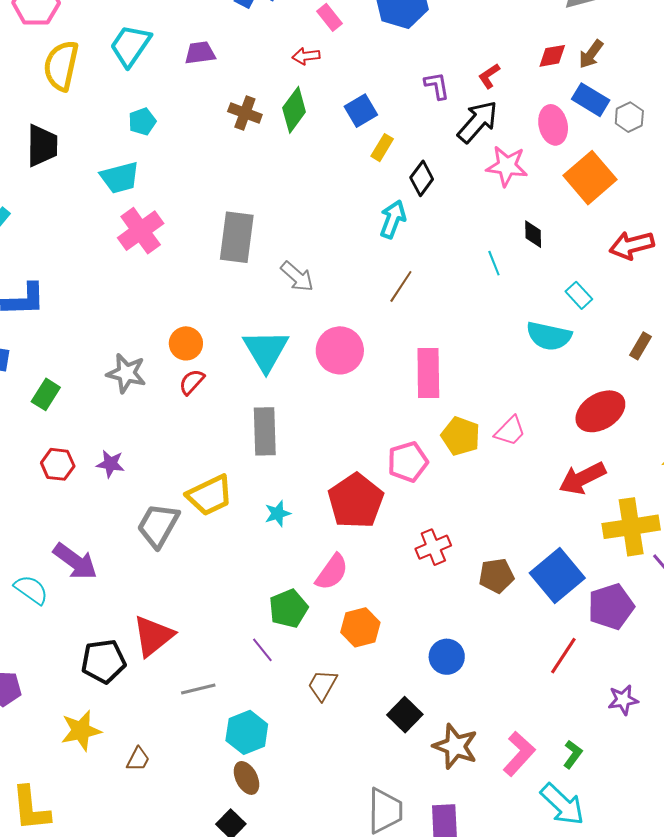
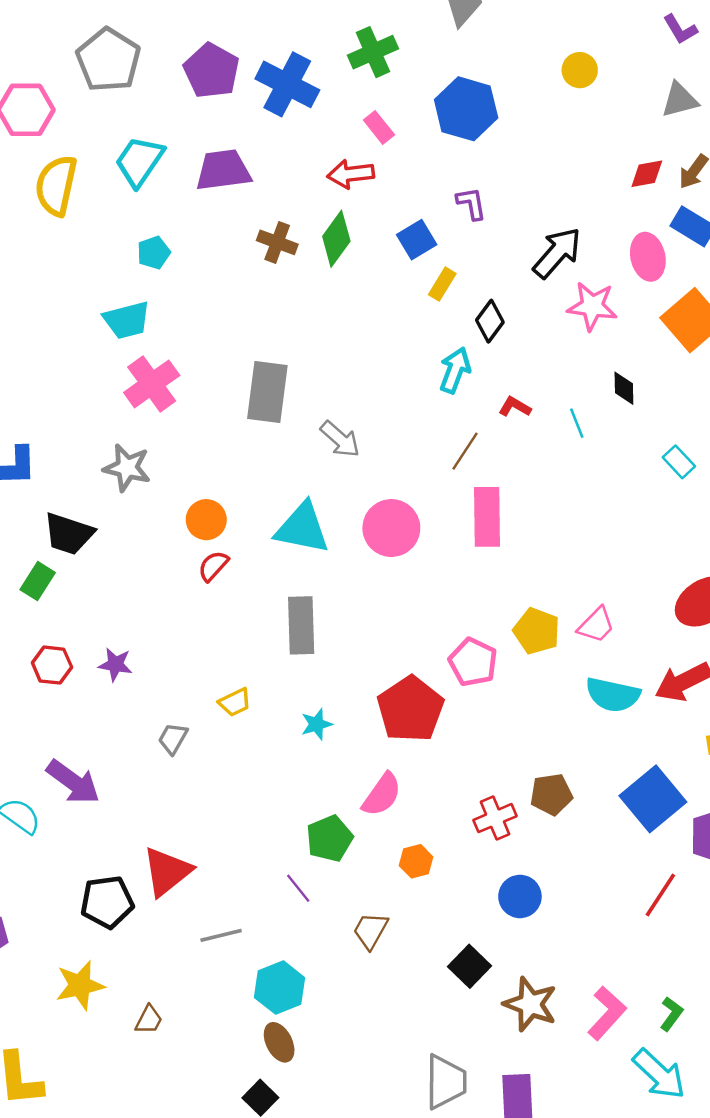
purple trapezoid: (200, 53) -> (223, 170), size x1.5
red arrow: (306, 56) -> (351, 174), size x1.4
red L-shape: (489, 76) -> (515, 407), moved, turned 64
purple L-shape: (437, 86) -> (471, 203), moved
black trapezoid: (42, 146) -> (69, 534), moved, turned 108
cyan semicircle: (549, 336) -> (613, 695), moved
cyan triangle: (266, 350) -> (302, 528), turned -48
gray star: (126, 373) -> (127, 468), moved
pink rectangle: (428, 373) -> (487, 517), moved
pink pentagon: (408, 462) -> (473, 662), turned -30
yellow trapezoid: (210, 495) -> (235, 702), size x0.6
gray trapezoid: (158, 525) -> (173, 738), size x0.6
red cross: (433, 547) -> (495, 818), moved
brown pentagon: (496, 576) -> (551, 794), moved
orange hexagon: (360, 627) -> (416, 861), size x0.7

